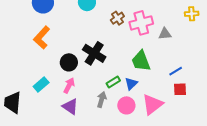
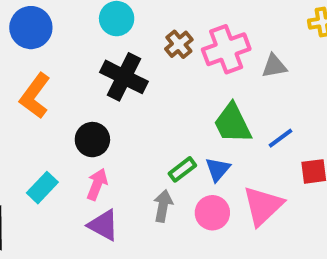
black cross: (94, 53) -> (124, 77), moved
blue line: (176, 71) -> (280, 138), moved

